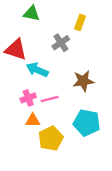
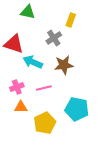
brown star: (83, 81) -> (64, 65), moved
pink cross: (28, 98) -> (17, 87), moved
orange triangle: (33, 120) -> (21, 107), moved

